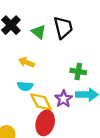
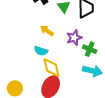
purple star: (63, 99) -> (74, 38), moved

